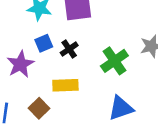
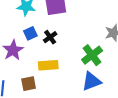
green cross: (114, 61) -> (92, 55), moved
brown square: (39, 108) -> (29, 84), turned 35

